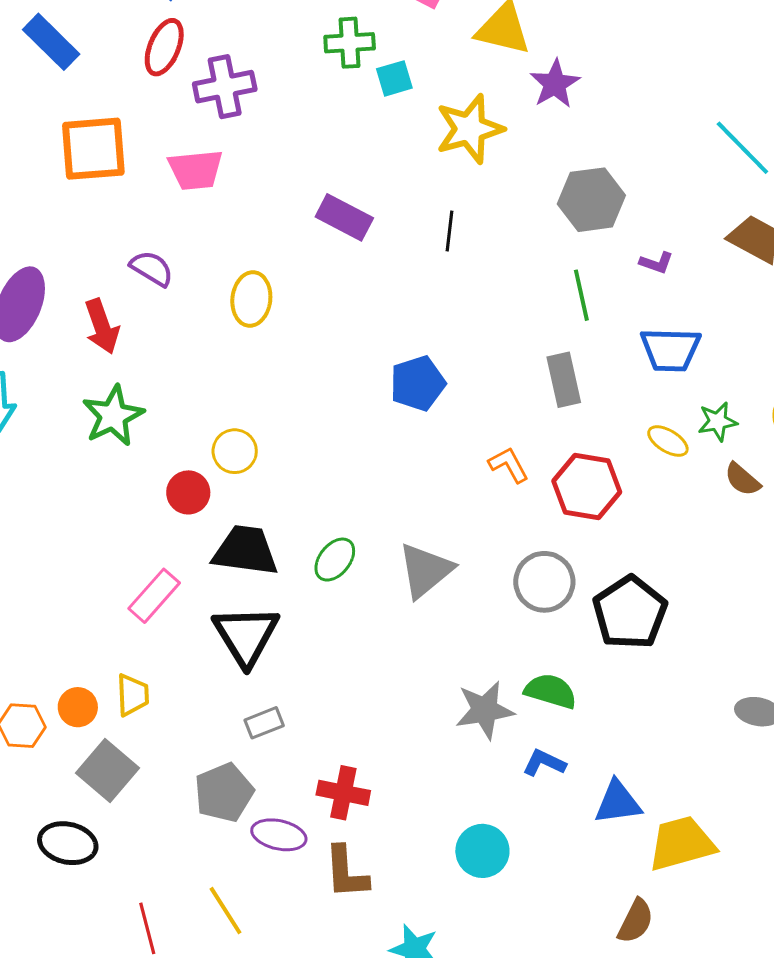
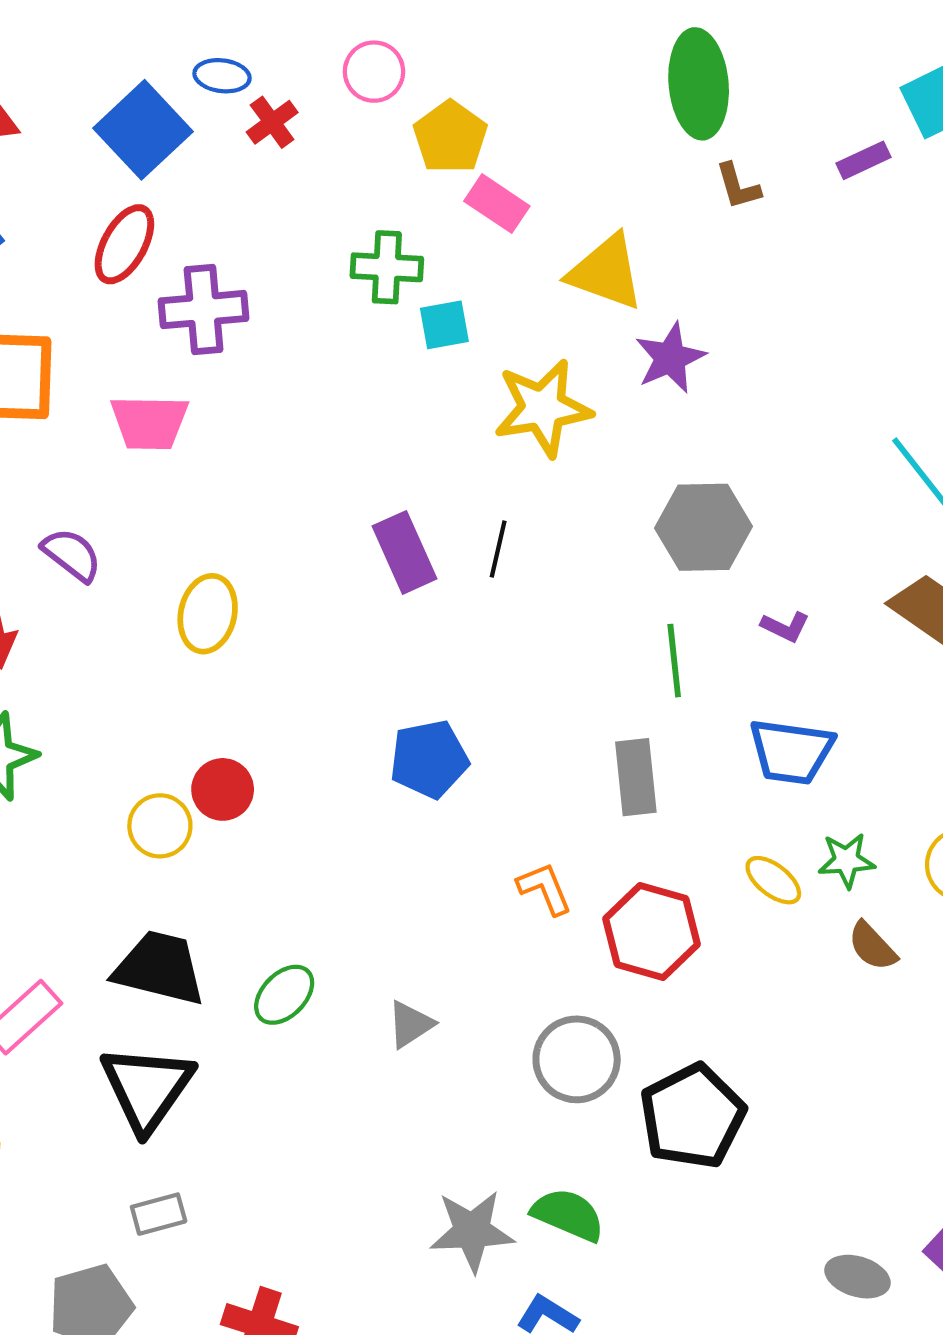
purple rectangle: (344, 217) -> (404, 552), moved, turned 32
red circle: (188, 492) -> (223, 789), moved
gray triangle: (425, 570) -> (410, 1024), size x0.6

